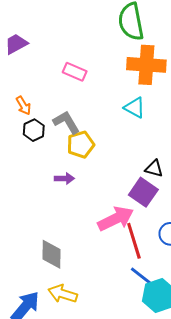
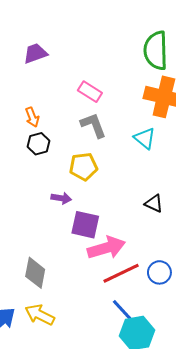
gray L-shape: (66, 122) -> (93, 125), moved
purple square: (143, 192) -> (85, 225), moved, turned -32
red line: (134, 241) -> (121, 273), turned 72

